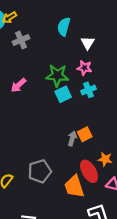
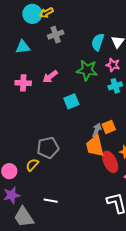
cyan semicircle: (64, 27) -> (98, 42), moved
cyan square: (63, 94) -> (71, 101), moved
gray pentagon: (40, 171) -> (48, 148), moved
orange trapezoid: (74, 187) -> (95, 146), moved

